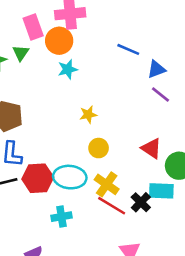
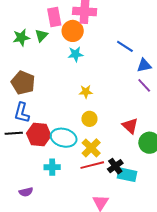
cyan rectangle: (161, 191) -> (127, 175), moved
red line: (112, 206) -> (92, 165), turned -55

